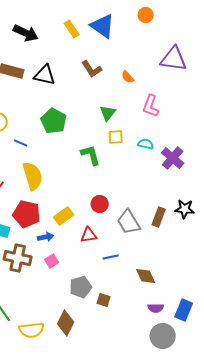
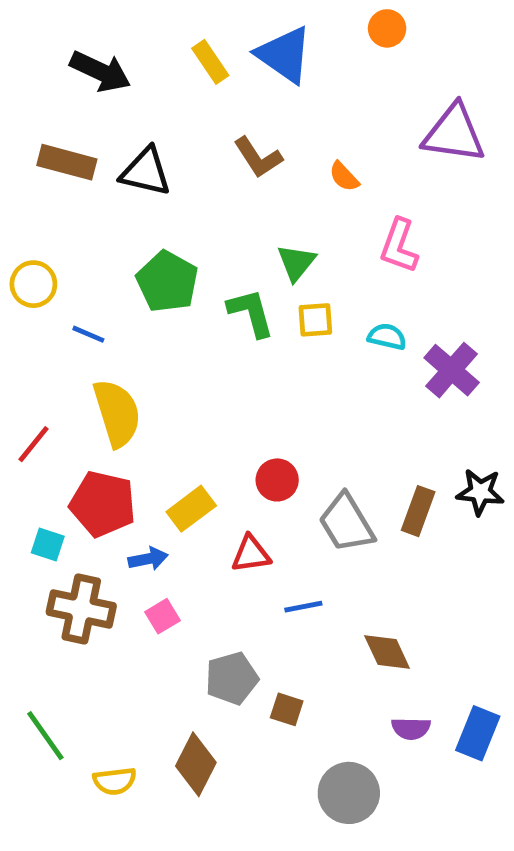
green L-shape: (91, 155) -> (251, 313), moved
yellow semicircle: (32, 330) -> (115, 781), size x0.7
gray circle: (163, 336) -> (349, 793), moved

